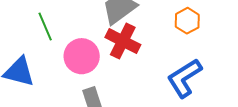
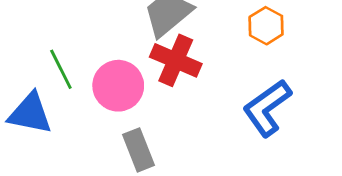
green line: (45, 27) -> (61, 69), moved

